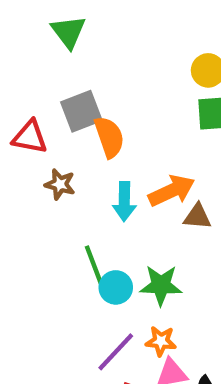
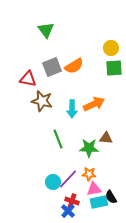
orange semicircle: (109, 137) -> (74, 66), moved, turned 78
brown star: (60, 184) -> (42, 101), size x1.5
brown triangle: (197, 217) -> (106, 138), moved
cyan circle: (116, 287) -> (53, 182), moved

